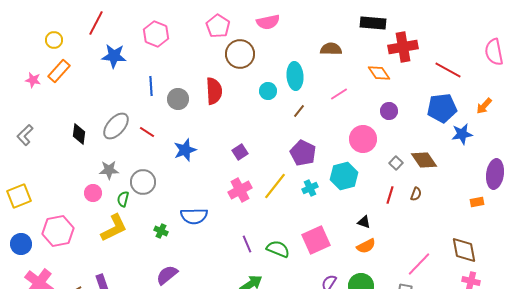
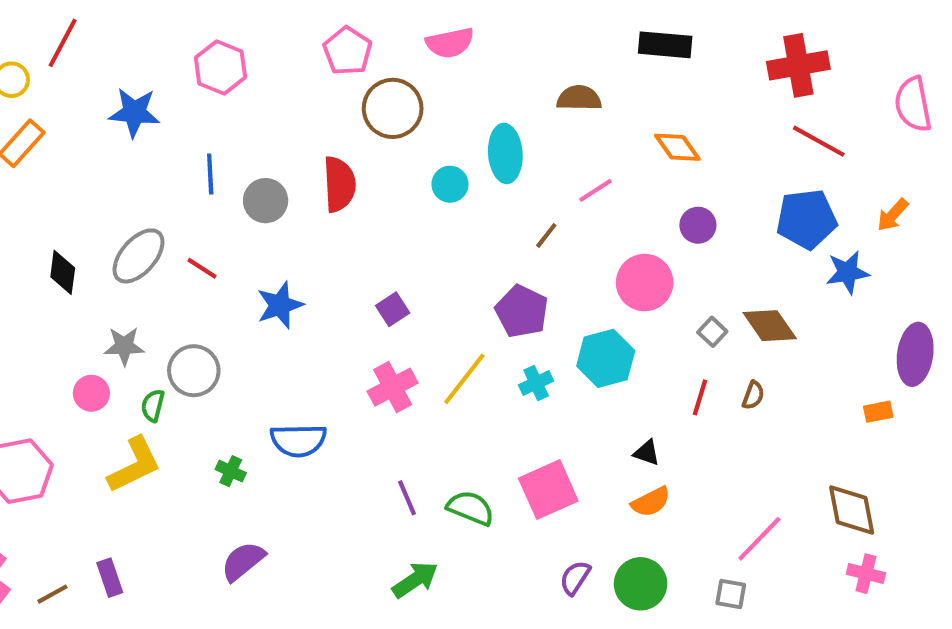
red line: (96, 23) -> (63, 43), moved
red cross: (403, 47) -> (798, 65), moved
brown line: (299, 111) -> (546, 235), moved

